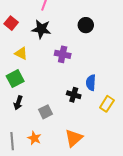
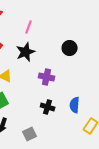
black star: (41, 29) -> (26, 52), turned -30
black cross: (74, 95) -> (48, 107), moved

